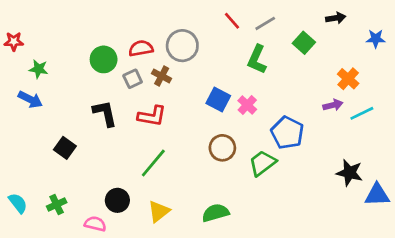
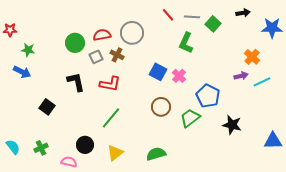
gray line: (265, 23) -> (192, 17), turned 35
blue star: (376, 39) -> (272, 28), size x1.5
green square: (304, 43) -> (213, 24), moved
black star: (349, 173) -> (232, 125), moved

